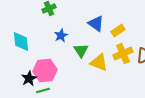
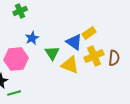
blue triangle: (96, 23) -> (74, 42), moved
pink hexagon: (45, 70) -> (16, 59), moved

